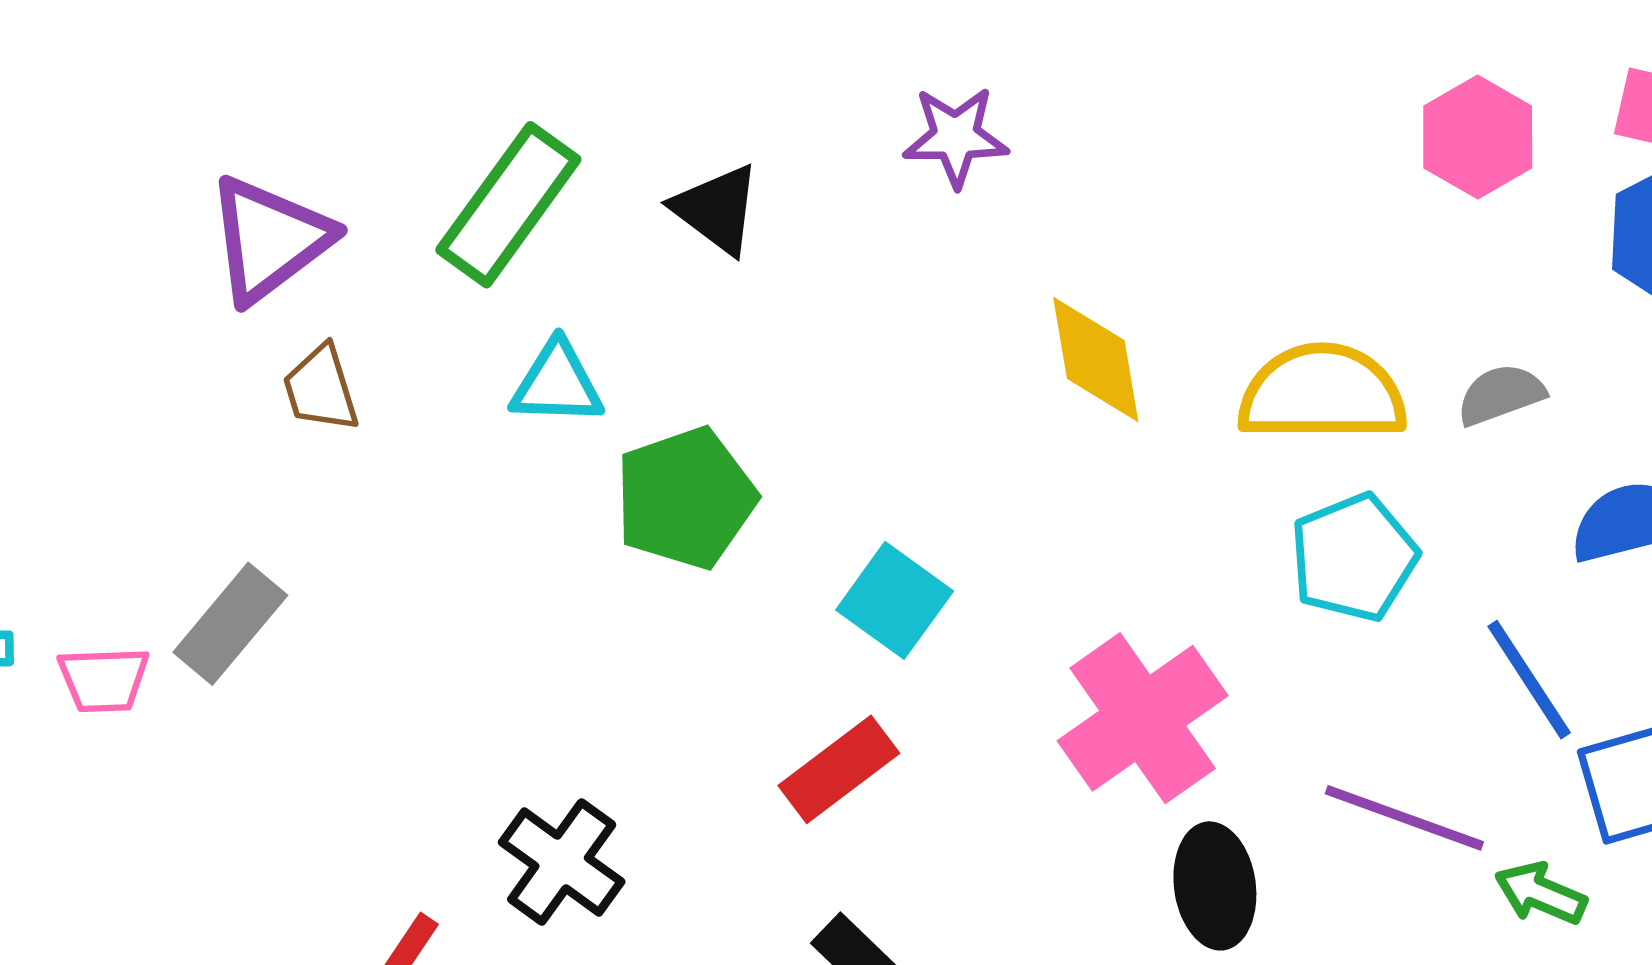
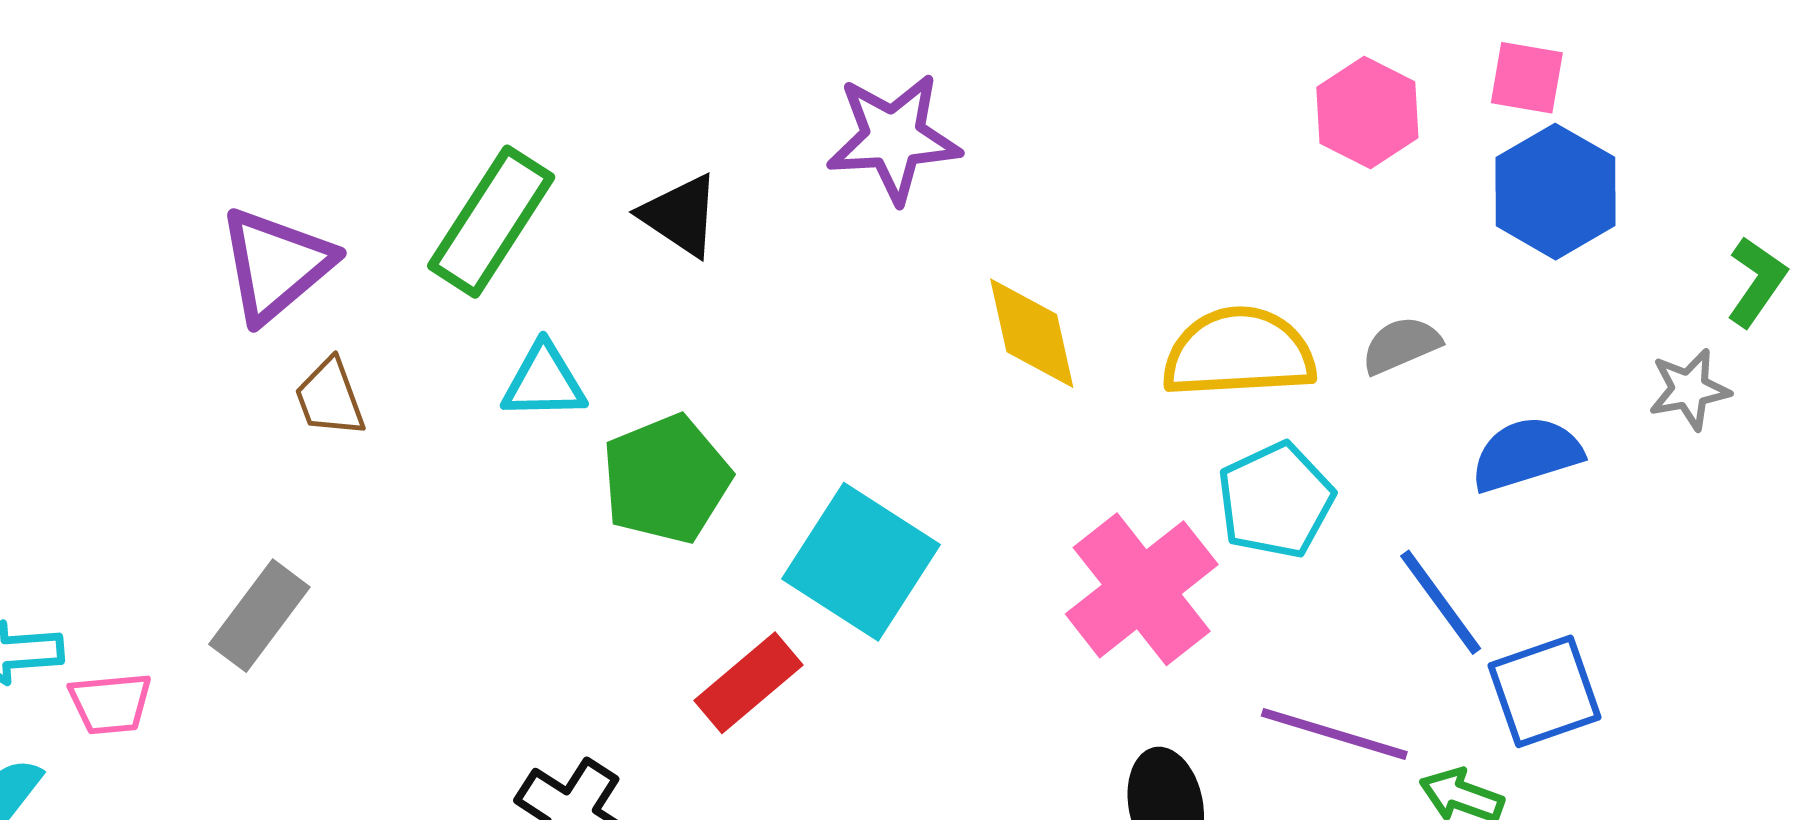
purple star: (956, 137) -> (894, 138), size x1.4
cyan square: (895, 600) -> (861, 562), size x1.5
pink trapezoid: (104, 680) -> (111, 703), moved
pink cross: (1143, 718) -> (1142, 589), moved
red rectangle: (839, 769) -> (748, 683), moved

